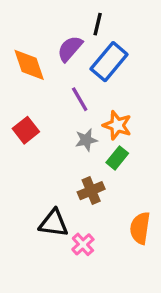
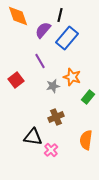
orange diamond: (29, 65) -> (18, 16), moved
purple line: (80, 99) -> (40, 61), moved
green rectangle: (117, 158) -> (88, 97), moved

